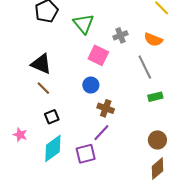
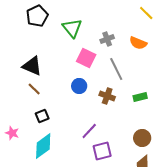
gray line: (145, 67) -> (116, 69), moved
brown cross: (106, 108) -> (107, 96), moved
purple square: (86, 154) -> (102, 151), moved

